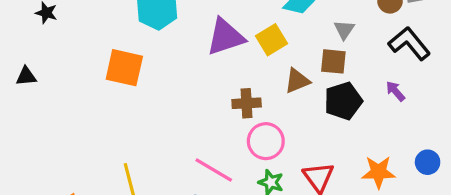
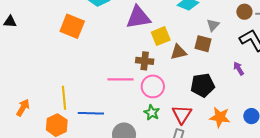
yellow square: (271, 40) -> (161, 36), moved
black pentagon: (343, 101) -> (203, 85), moved
pink line: (214, 170) -> (121, 79), moved, turned -40

